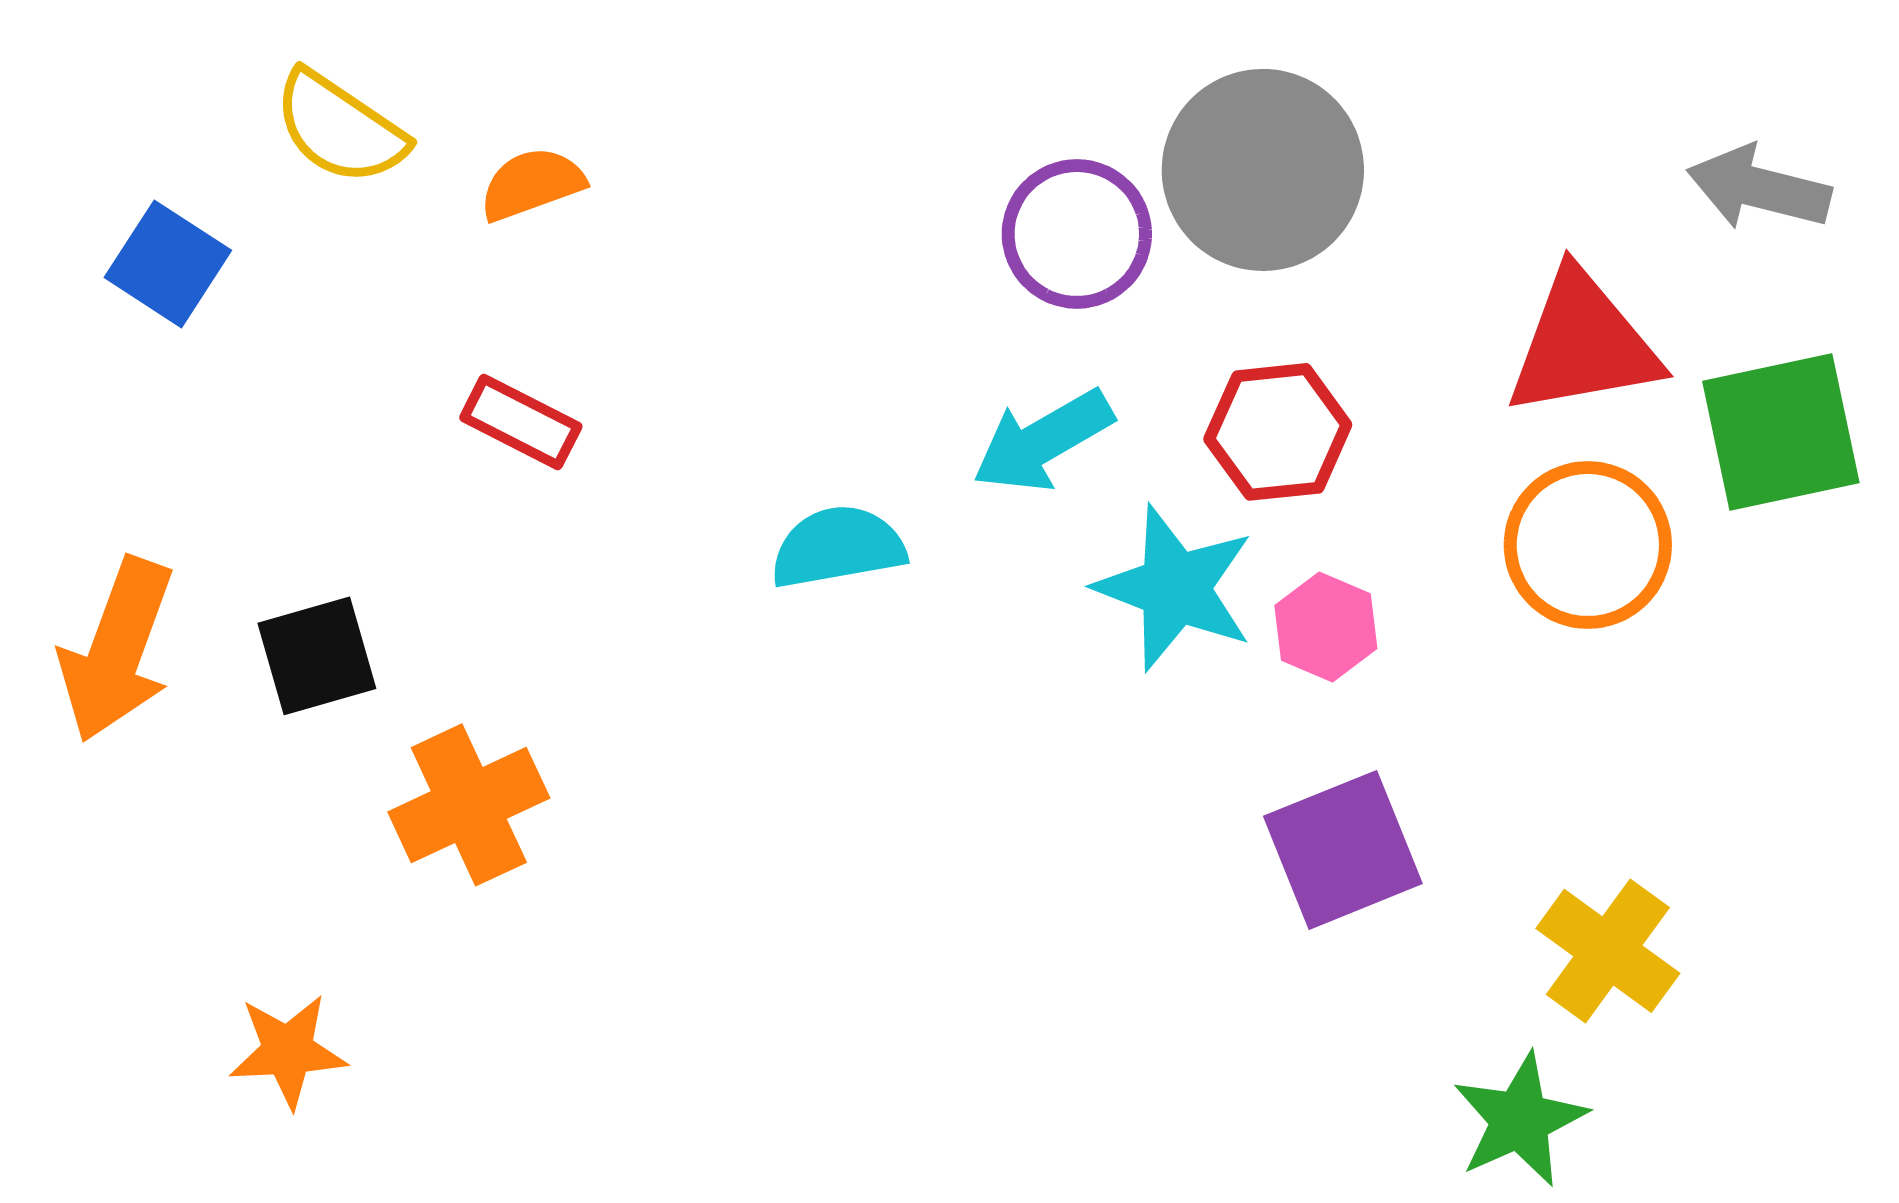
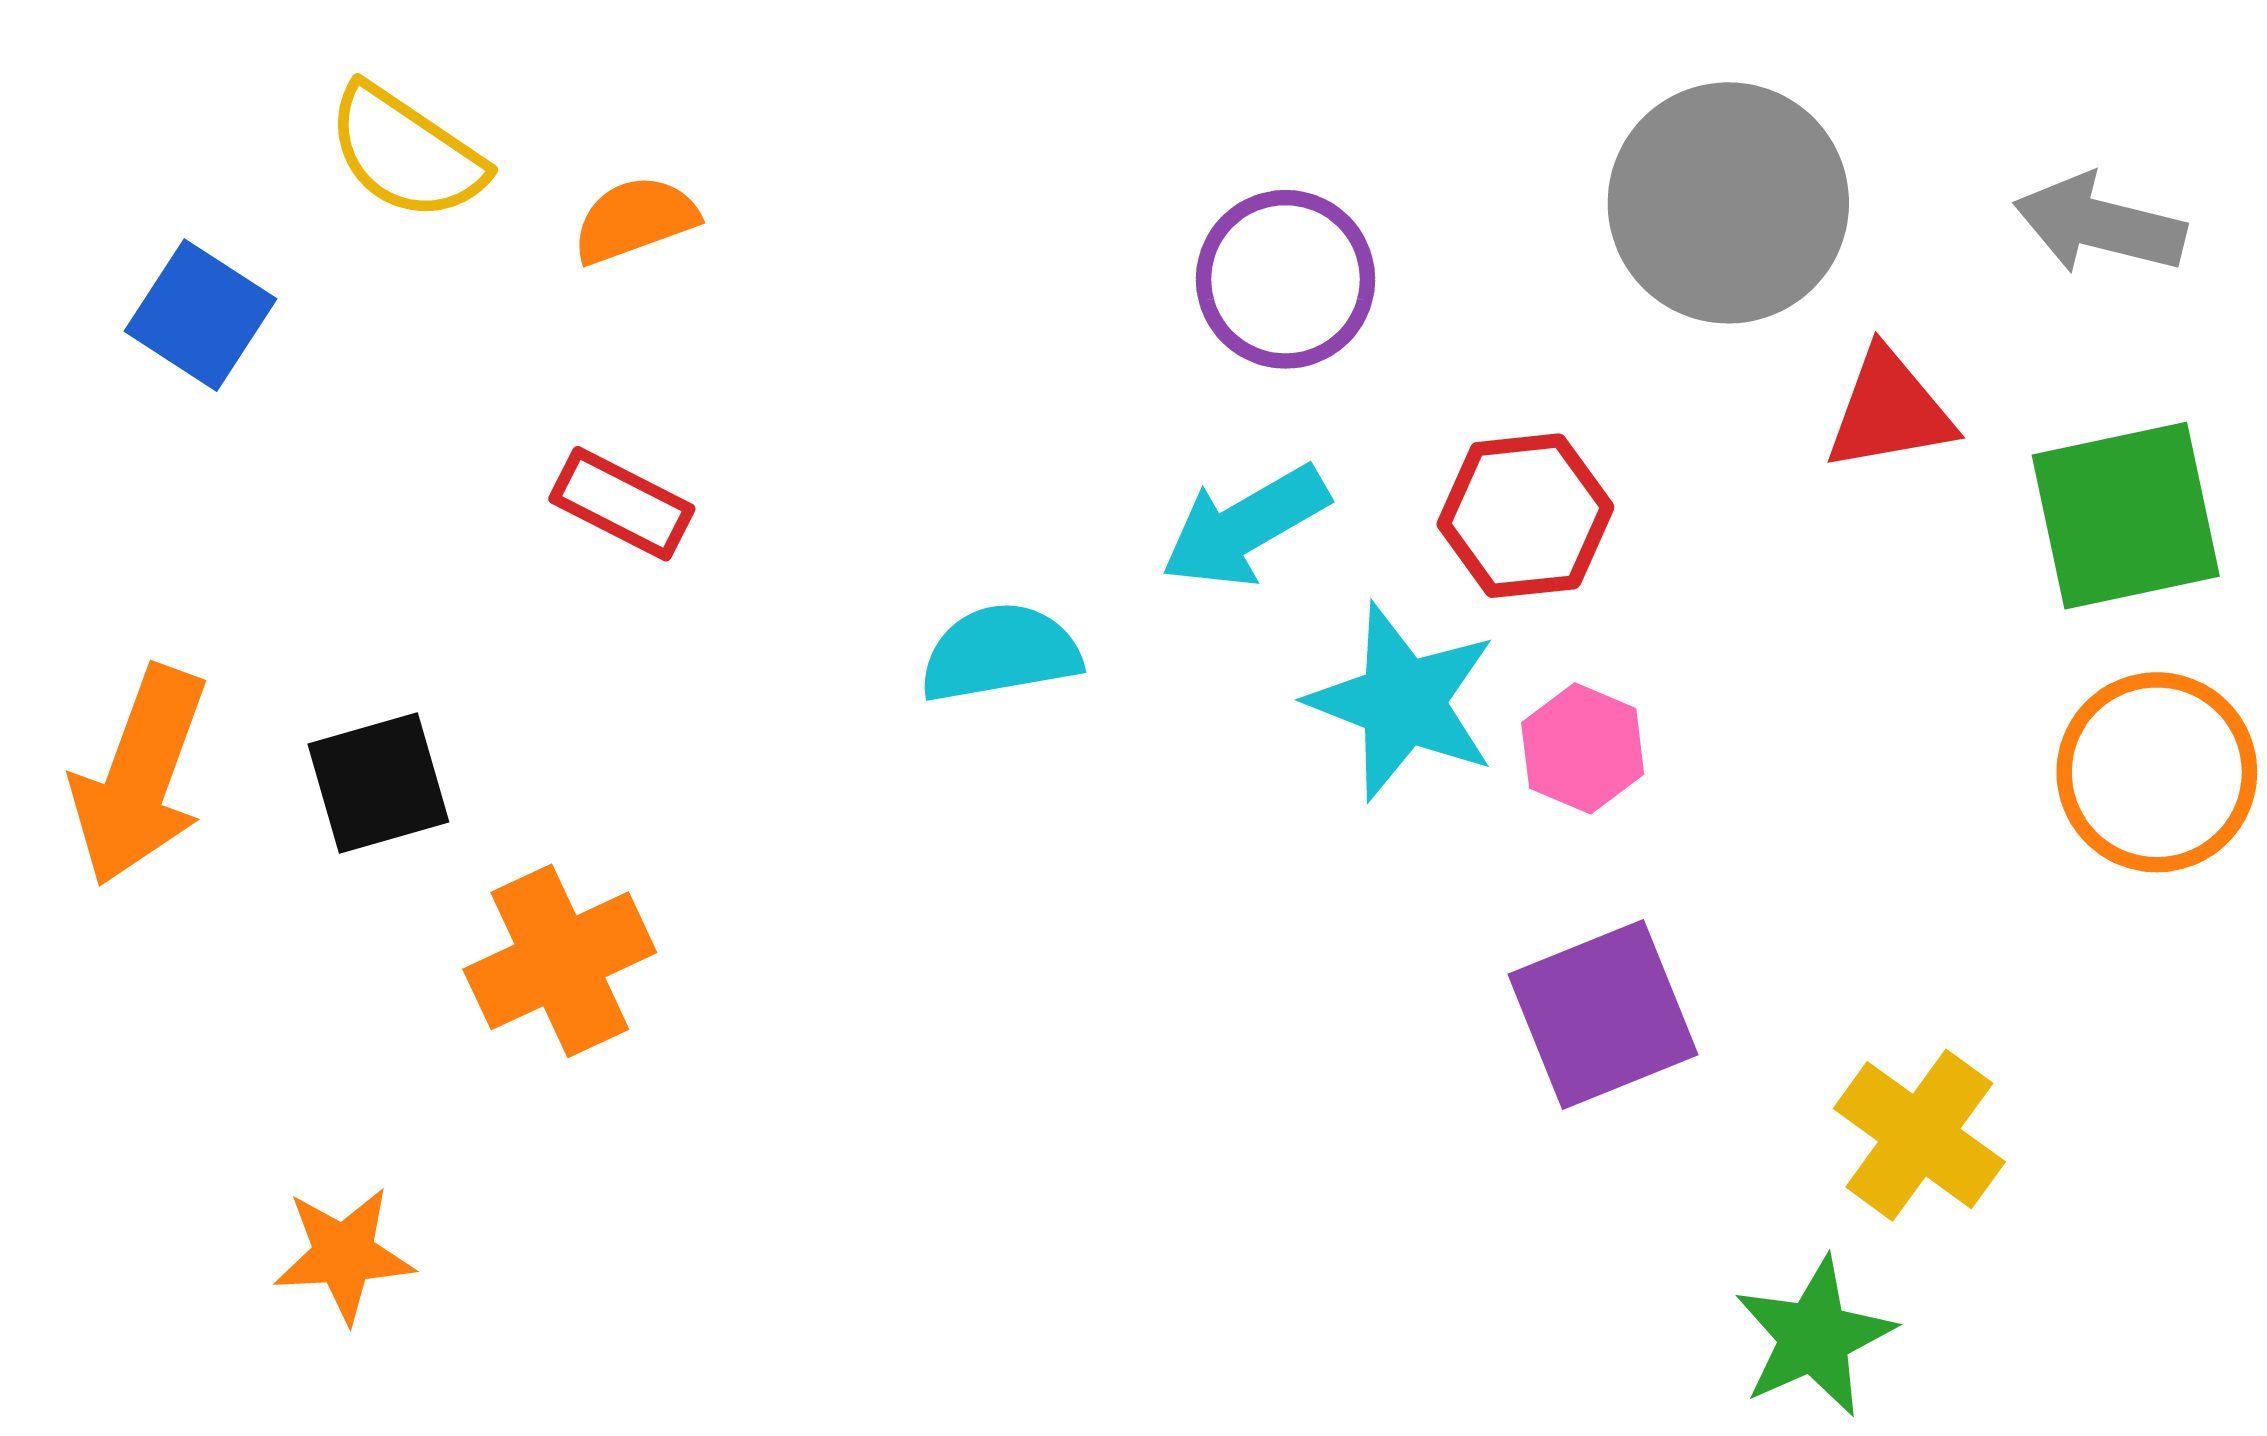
gray circle: (1263, 170) -> (1728, 203), moved
red triangle: (1583, 344) -> (1889, 411), size x0.7
orange circle: (1588, 545) -> (2157, 772), moved

